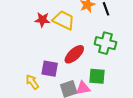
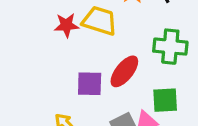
purple square: (50, 69) -> (90, 84), moved

